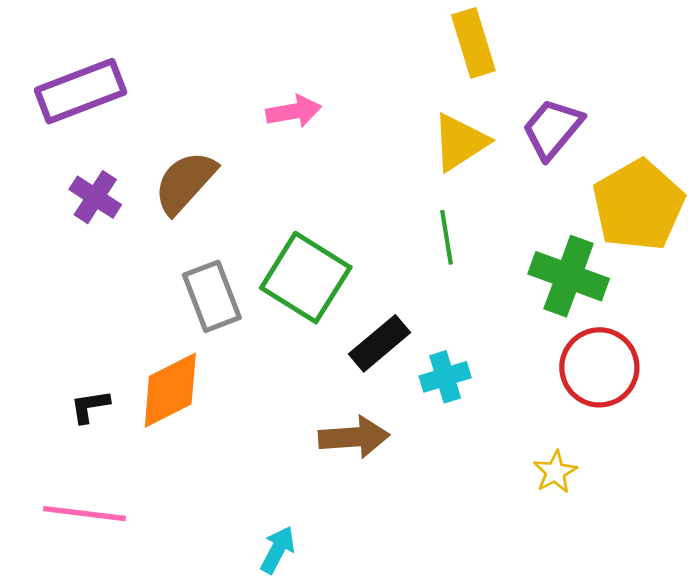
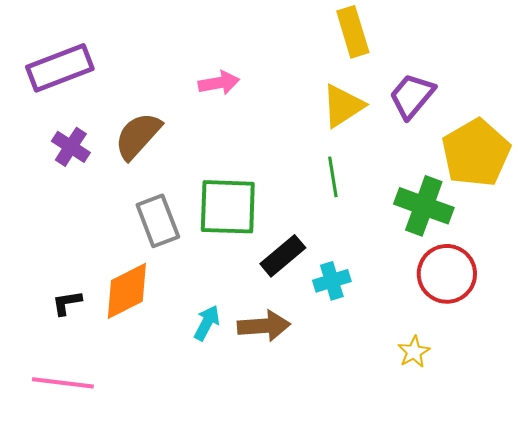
green square: (306, 278) -> (228, 207), turned -30
cyan arrow: (278, 550) -> (207, 323), moved

